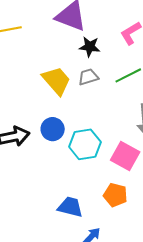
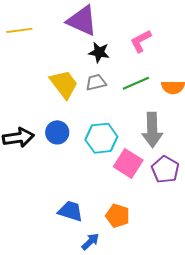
cyan hexagon: (85, 144) -> (101, 138), moved
orange pentagon: (115, 195) -> (118, 216), moved

